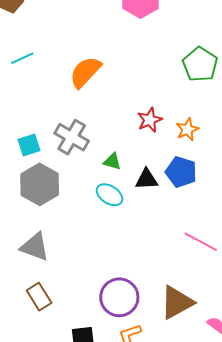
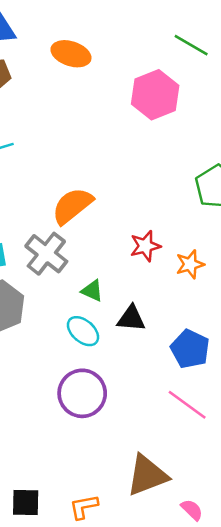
orange semicircle: (85, 72) -> (72, 206), moved
blue pentagon: (181, 172) -> (190, 349), moved
purple circle: (119, 297) -> (82, 393), moved

